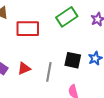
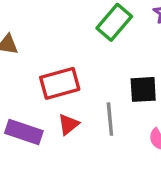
red rectangle: (28, 29) -> (60, 83), moved

